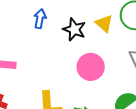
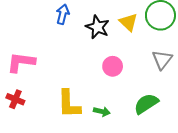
pink circle: (91, 67) -> (113, 66), size x0.7

